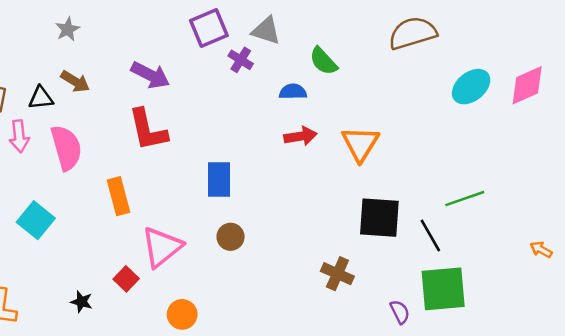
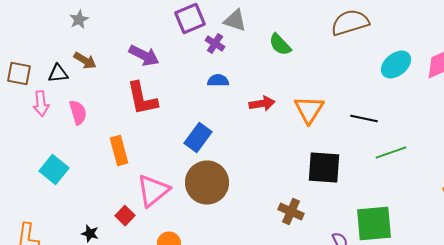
blue semicircle: (293, 92) -> (218, 81), moved
pink semicircle: (66, 148) -> (78, 113), size x0.7
blue rectangle: (219, 179) -> (198, 138), turned 36
black line: (430, 235) -> (364, 119), moved, turned -48
brown circle: (231, 237) -> (207, 183), size x2.0

